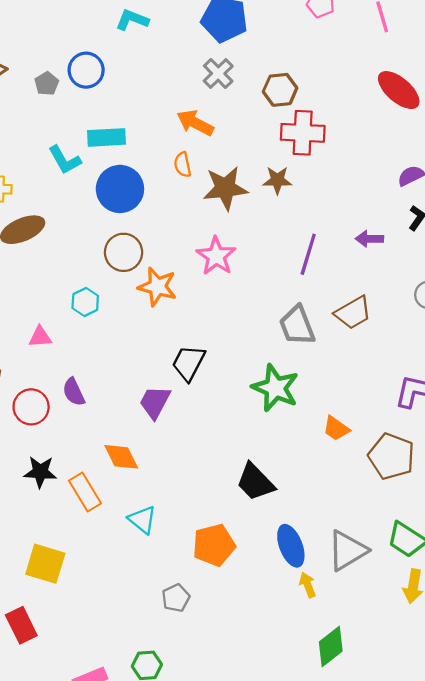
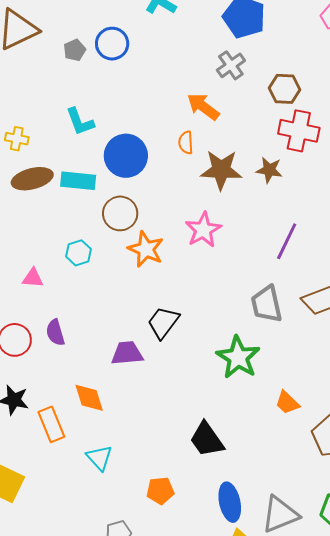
cyan rectangle: (106, 137) -> (78, 181), moved
purple trapezoid: (155, 402) -> (127, 353), turned 48
orange pentagon: (214, 545) -> (160, 491), size x0.7

